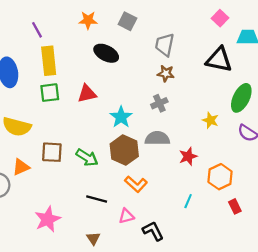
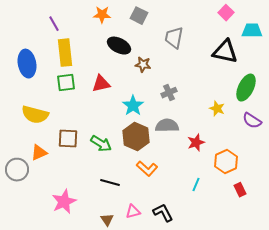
brown star: (166, 73) -> (143, 65), moved
pink triangle: (126, 216) -> (133, 212), moved

